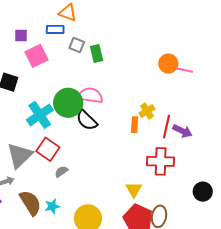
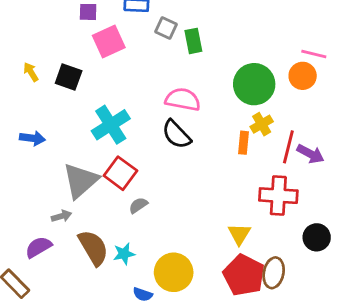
orange circle: (168, 64) -> (303, 76), moved
pink line: (184, 70) -> (314, 54), moved
green circle: (68, 103) -> (254, 84), moved
black circle: (203, 192) -> (317, 237), moved

